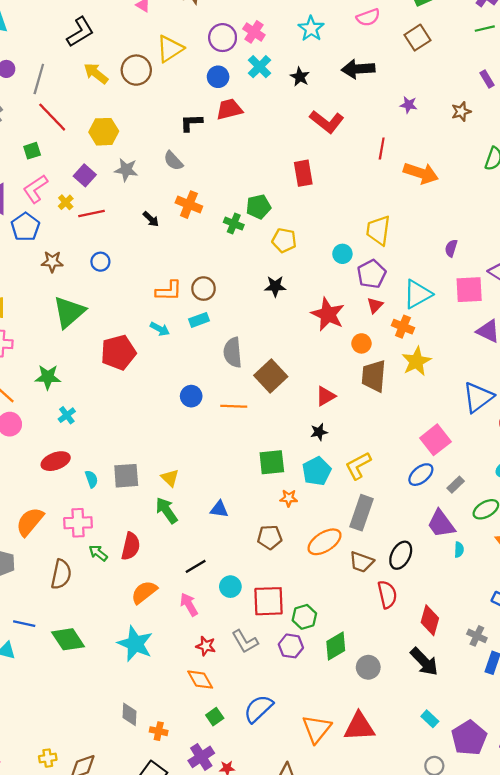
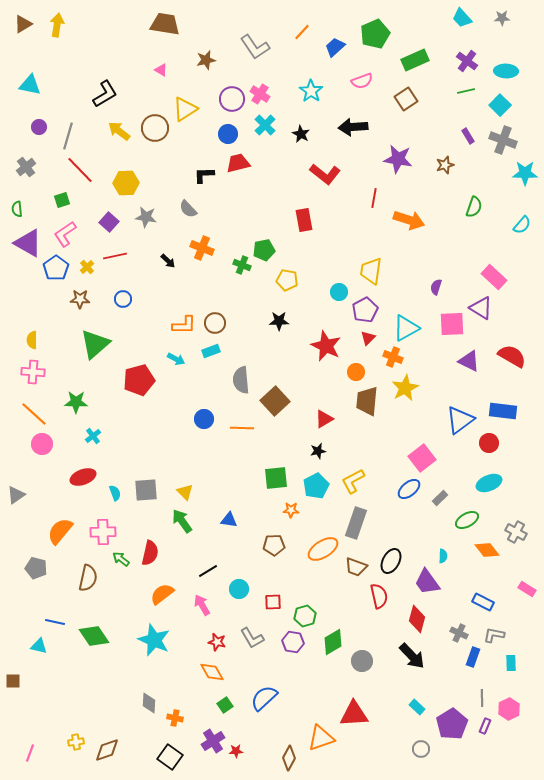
purple star: (409, 105) -> (398, 159), size x1.8
yellow cross: (66, 202) -> (87, 267), moved
purple trapezoid: (441, 524) -> (427, 582), moved
red square: (268, 601) -> (273, 602), size x0.6
orange triangle: (317, 729) -> (321, 738), moved, turned 32

